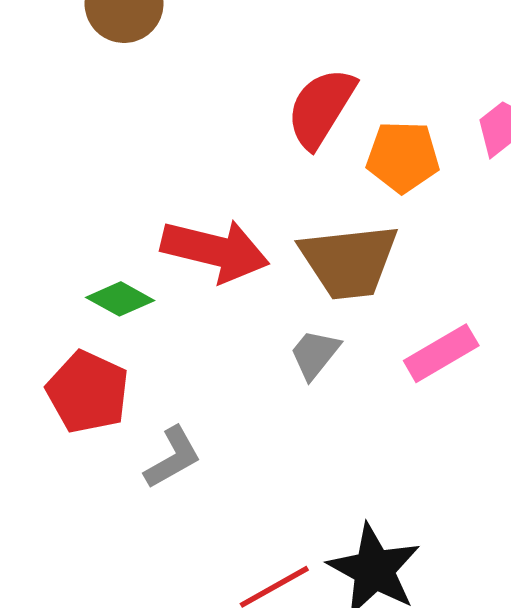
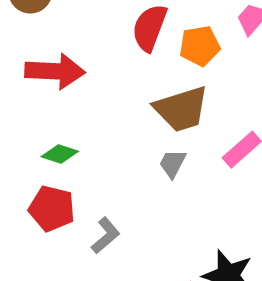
red arrow: (215, 250) -> (55, 71), moved

